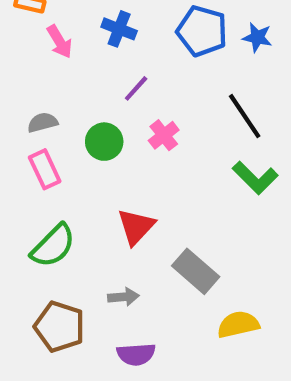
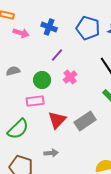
pink arrow: (60, 42) -> (21, 33), turned -42
pink rectangle: (45, 169) -> (35, 101), moved, turned -72
gray rectangle: (196, 271) -> (85, 121), moved, turned -75

